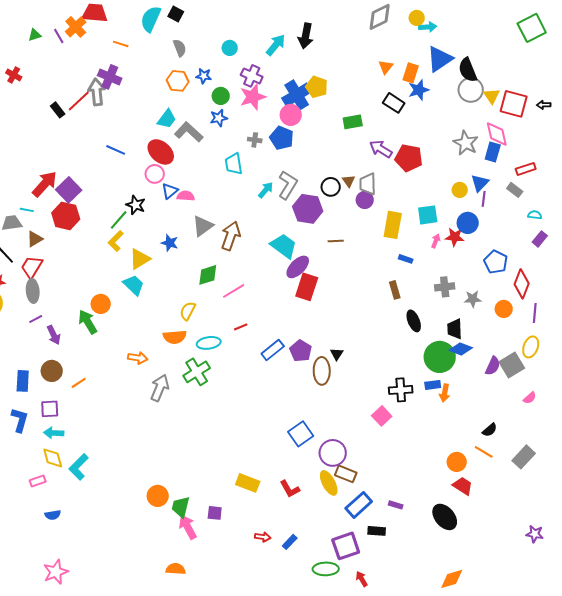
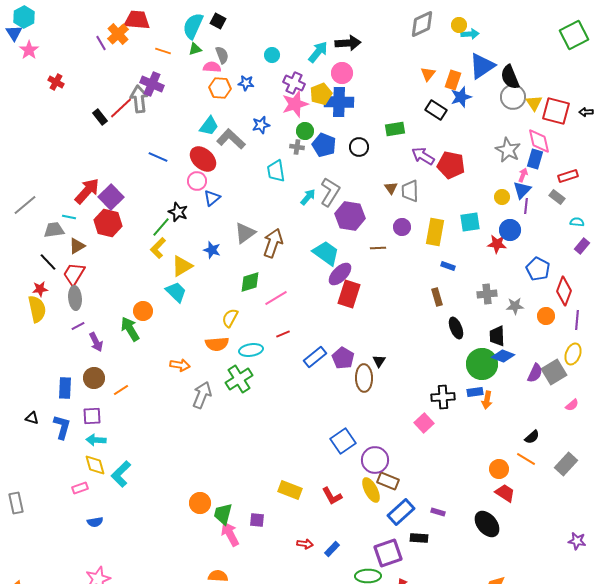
green triangle: (35, 35) -> (195, 49), moved
black arrow: (306, 36) -> (348, 43), turned -105
yellow pentagon: (317, 87) -> (321, 94), moved, turned 30
blue cross: (297, 95) -> (339, 102), turned 32
green circle: (221, 96) -> (305, 131), moved
pink circle: (291, 115) -> (342, 73), moved
black circle: (331, 187) -> (359, 147), moved
pink semicircle: (186, 196) -> (212, 67), moved
purple circle: (365, 200) -> (402, 227), moved
pink arrow: (436, 241) -> (523, 175), moved

